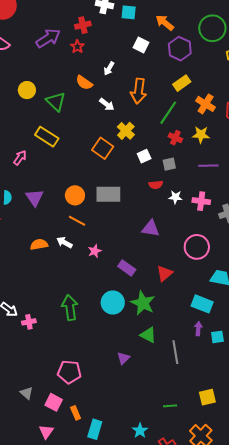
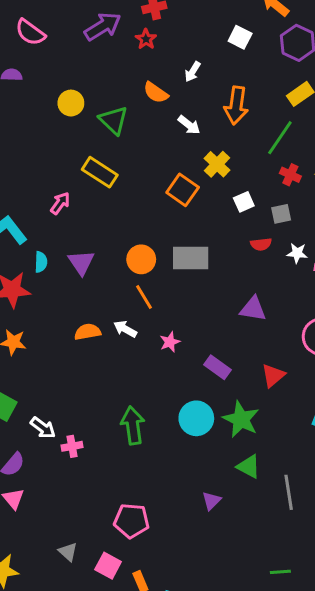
white star: (175, 197) -> (297, 253), moved
orange line: (77, 221) -> (144, 297), turned 30

